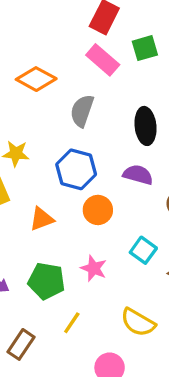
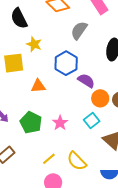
purple semicircle: (138, 175) -> (86, 81), moved
orange circle: (98, 210) -> (100, 98), moved
yellow line: (72, 323) -> (49, 159), moved

